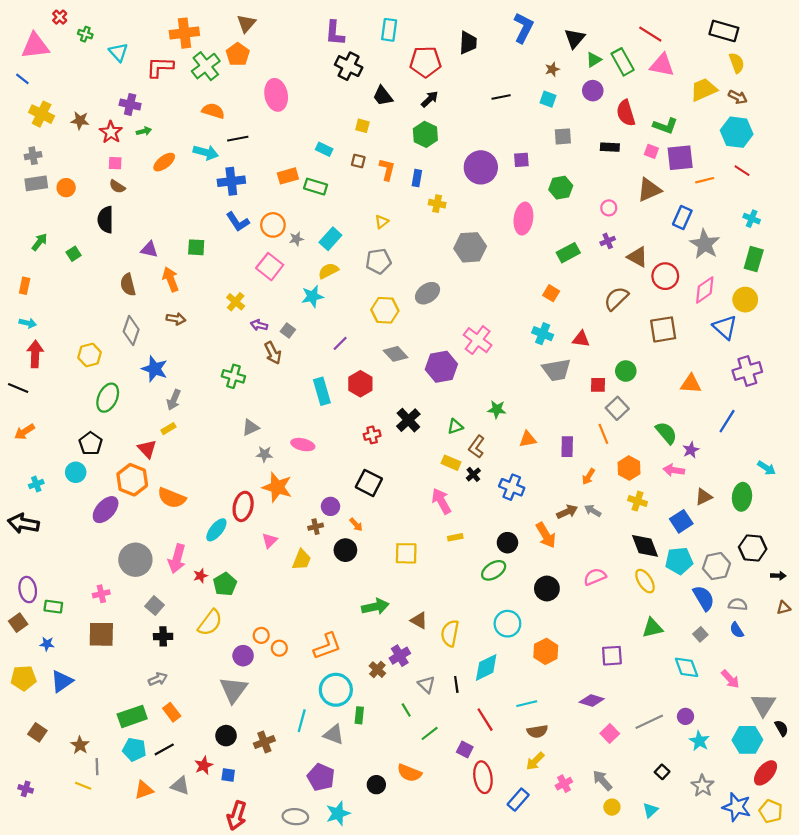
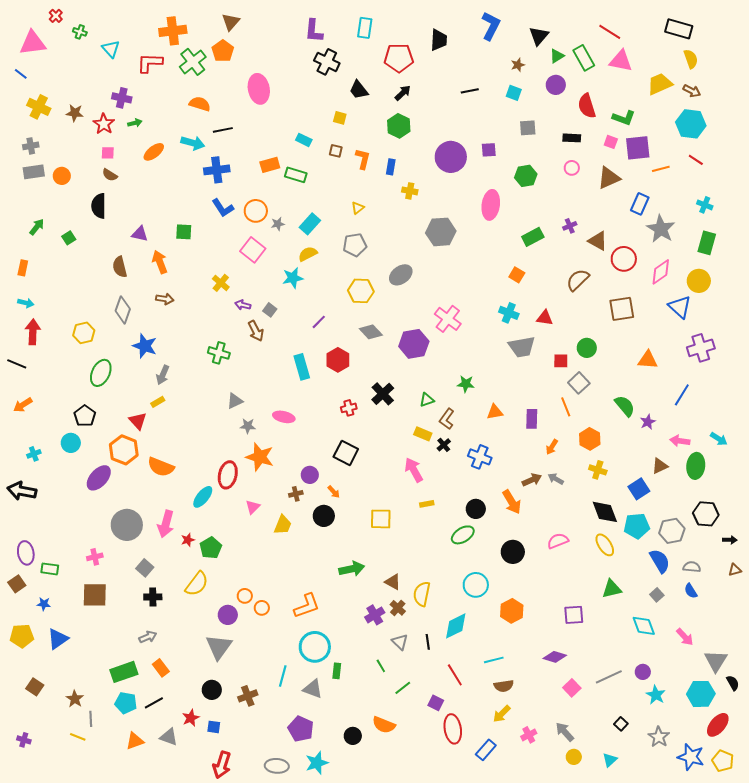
pink circle: (609, 208) -> (572, 168), moved
pink arrow: (674, 470) -> (680, 441), moved
brown cross: (377, 670) -> (398, 608), moved

